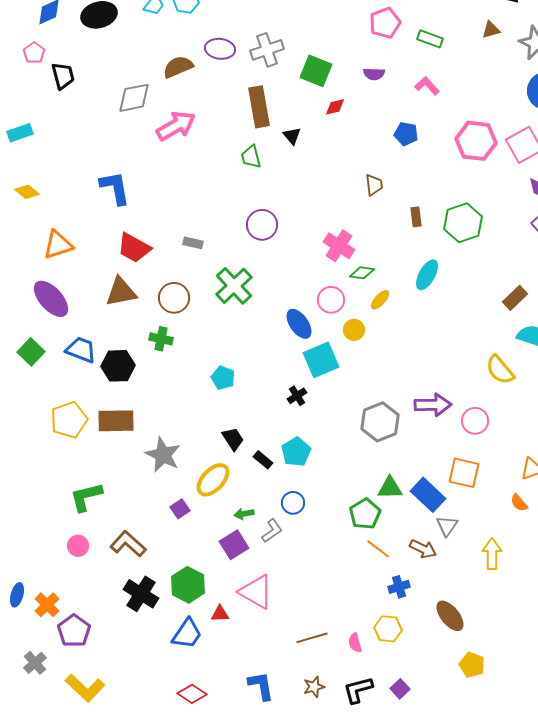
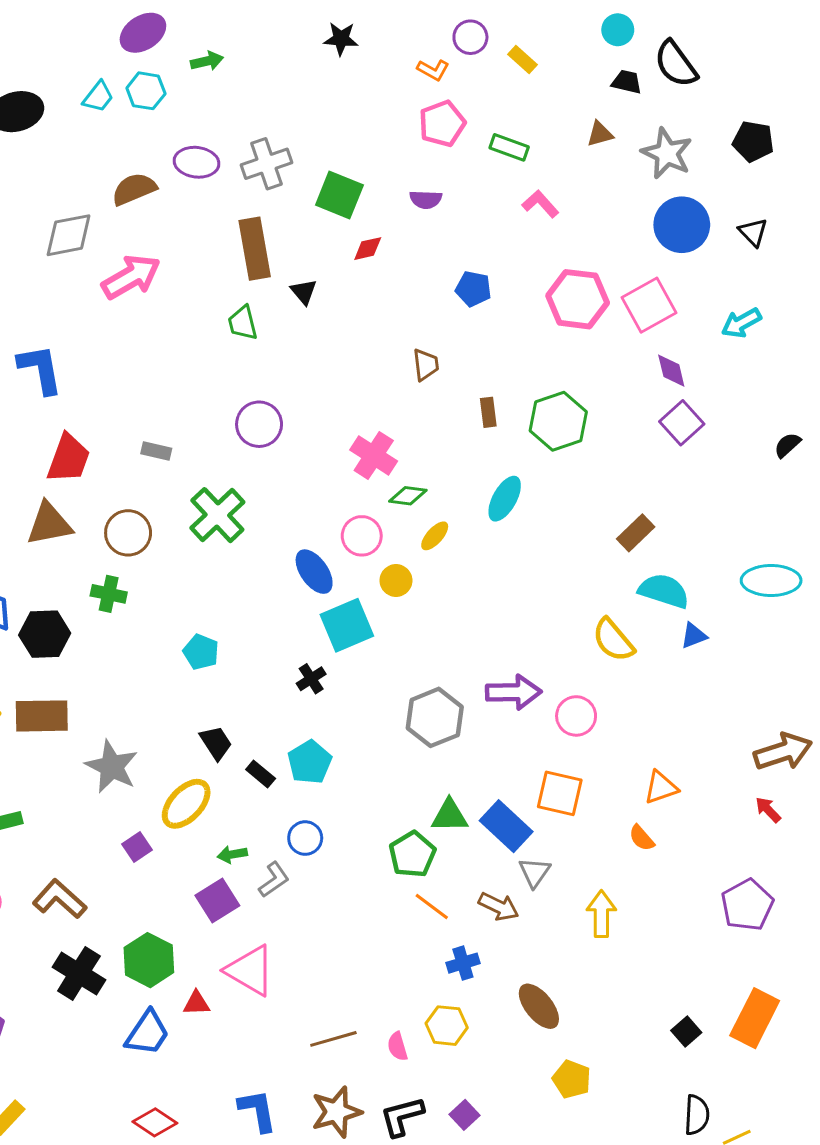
pink L-shape: (427, 86) -> (540, 204), moved
red trapezoid: (134, 248) -> (69, 458), turned -99
brown star: (314, 687) -> (336, 1112), size x1.6

